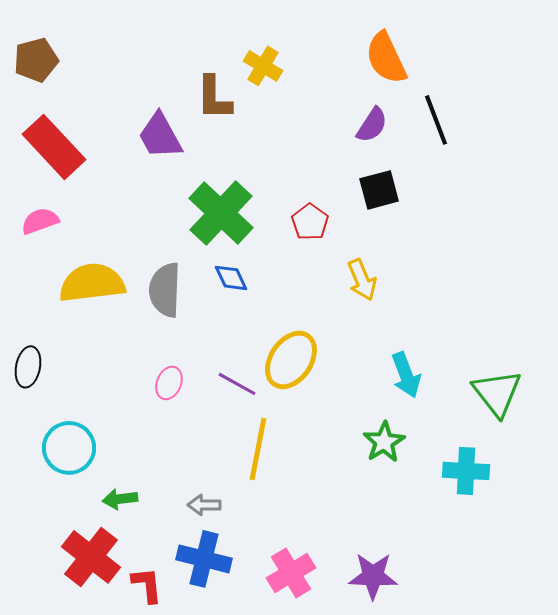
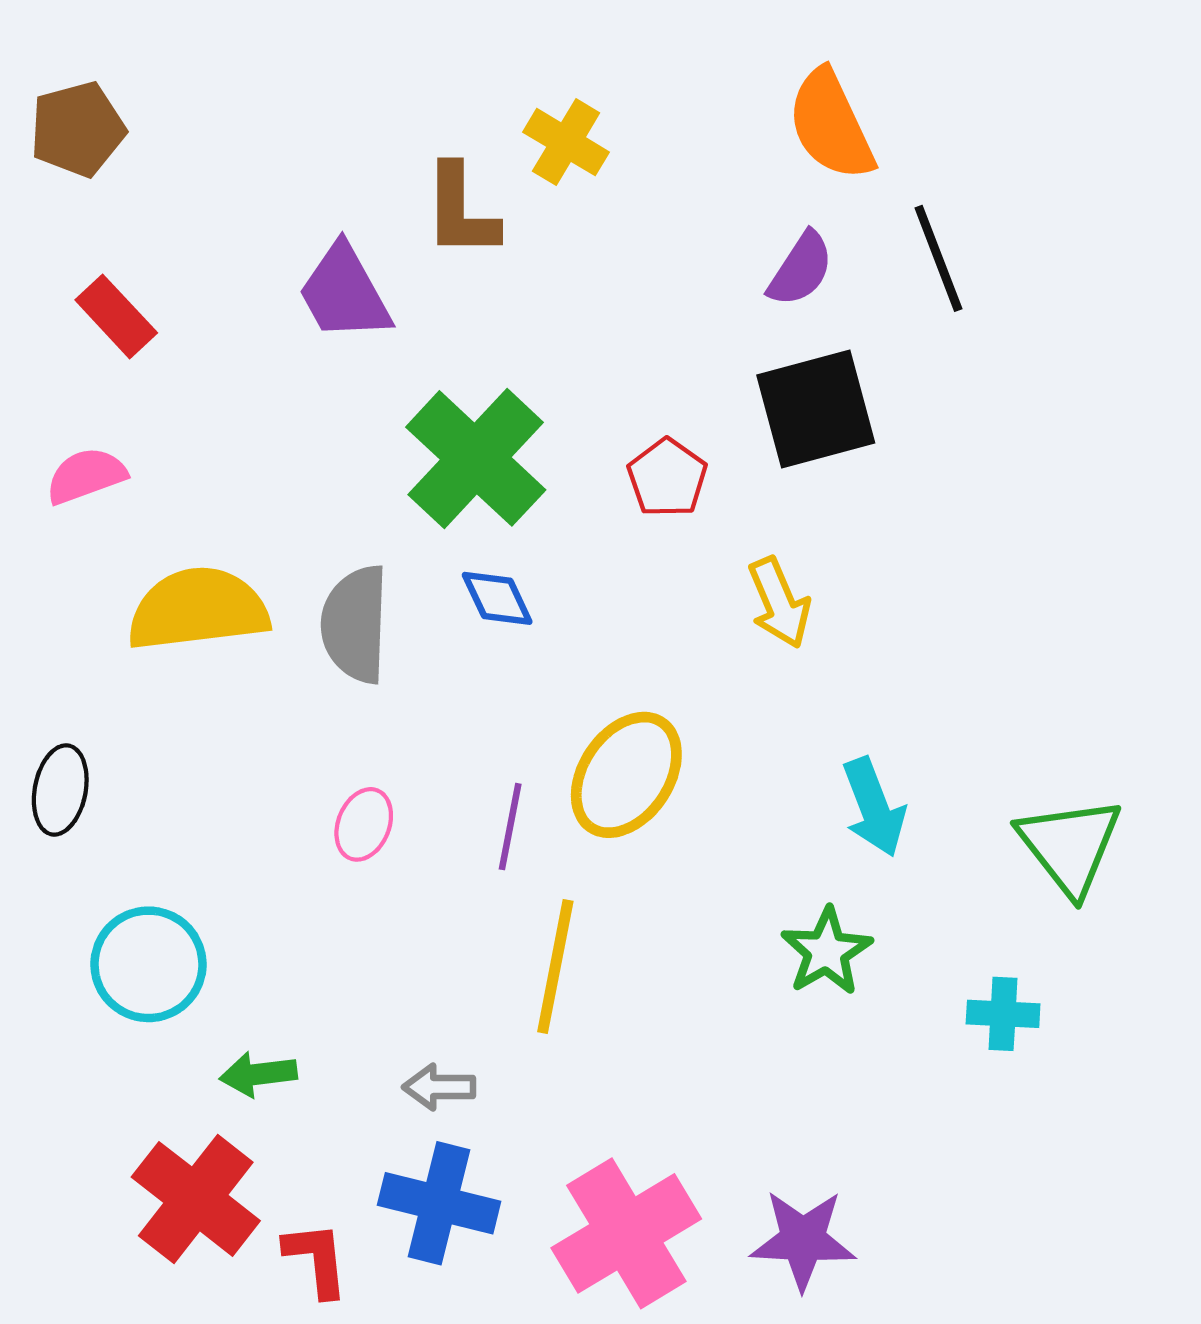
red rectangle: (54, 147) -> (116, 316), size x0.6
black square: (379, 190) -> (816, 409), size x1.4
purple line: (237, 384) -> (510, 827), turned 72
cyan cross: (466, 471) -> (1003, 1014), size x0.7
pink cross: (291, 573) -> (626, 1233), size x1.4

